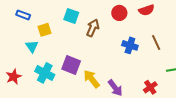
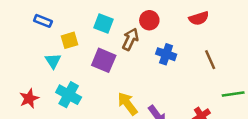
red circle: (119, 13) -> (149, 20), moved
blue cross: (130, 45) -> (166, 54), moved
purple square: (71, 65) -> (104, 60), moved

